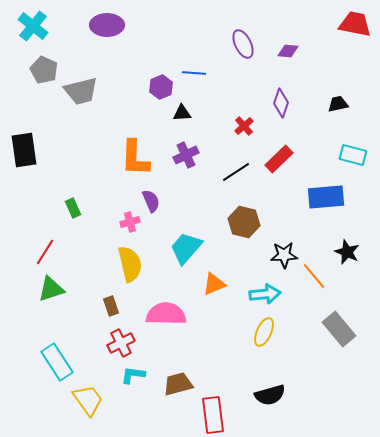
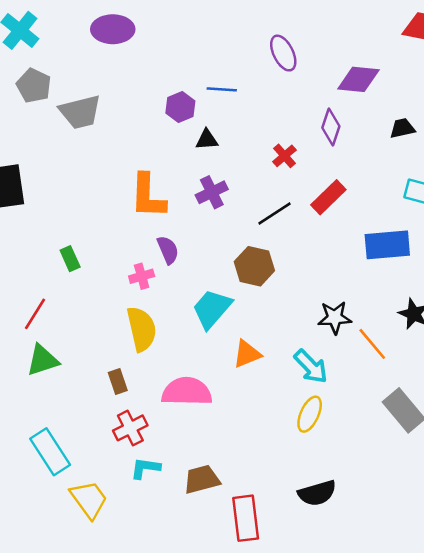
purple diamond: (288, 51) -> (358, 79), moved, size x1.6
brown hexagon: (244, 222) -> (254, 266), moved
cyan arrow: (265, 294) -> (311, 366), turned 52

